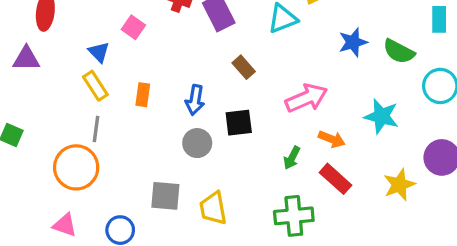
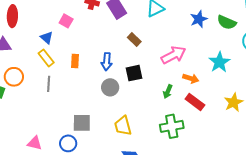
cyan star: (381, 116) -> (219, 62), turned 30
orange circle: (76, 167) -> (14, 77), moved, size x0.7
gray square: (165, 196) -> (82, 123), moved

